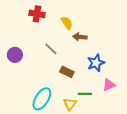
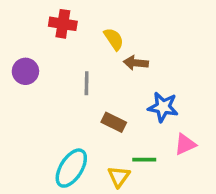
gray line: (51, 49) -> (87, 83), turned 48
purple circle: (15, 55) -> (25, 71), moved
blue star: (96, 63) -> (163, 107), turned 30

